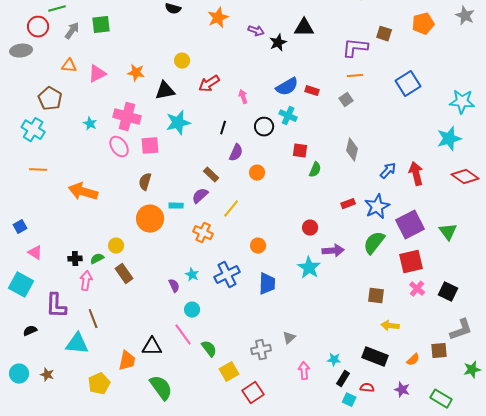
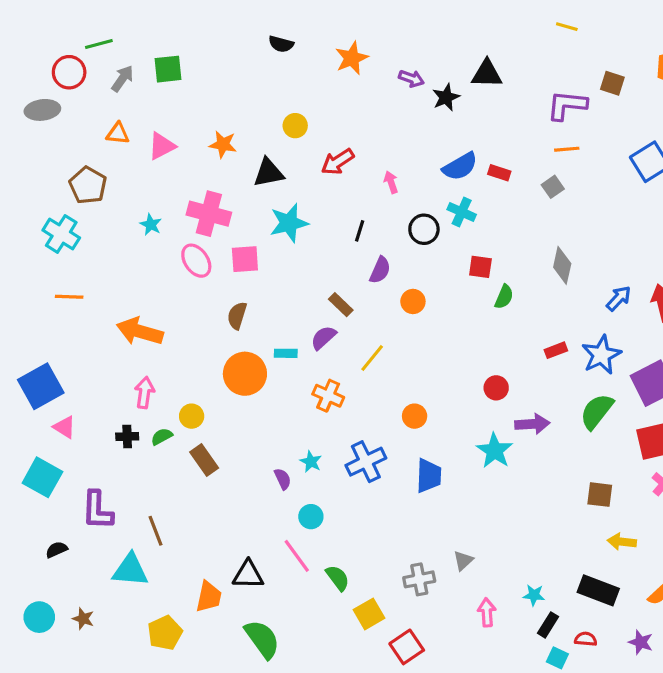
blue square: (20, 227) -> (41, 386), size x2.0
pink arrow: (86, 281) -> (144, 393), moved

